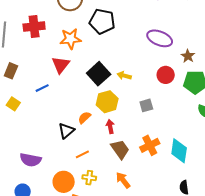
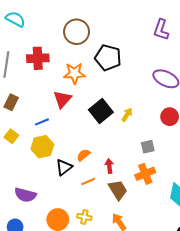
yellow arrow: (124, 76) -> (127, 115), turned 104
yellow hexagon: (107, 102) -> (42, 147), moved
orange cross: (150, 145) -> (145, 174), moved
orange line: (82, 154) -> (88, 181), moved

